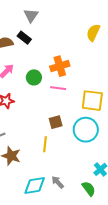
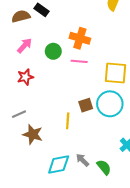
orange cross: (60, 66) -> (80, 38), turned 36
brown square: (56, 122) -> (86, 105), moved
green semicircle: (89, 189) -> (104, 167), moved

